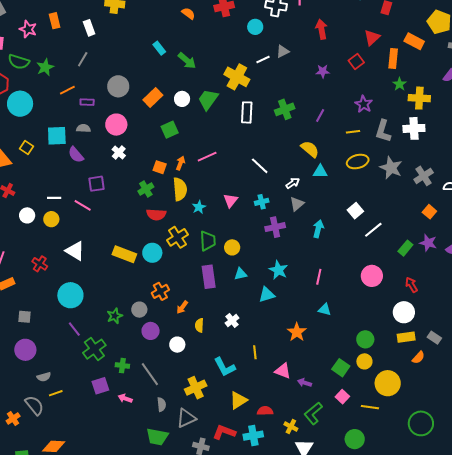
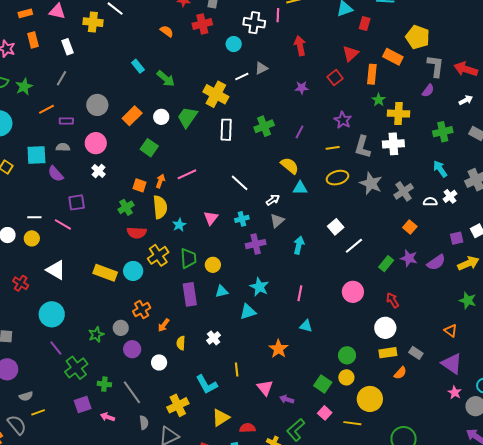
green square: (170, 130) -> (149, 148), turned -30
pink triangle: (283, 371) -> (265, 388), turned 30

